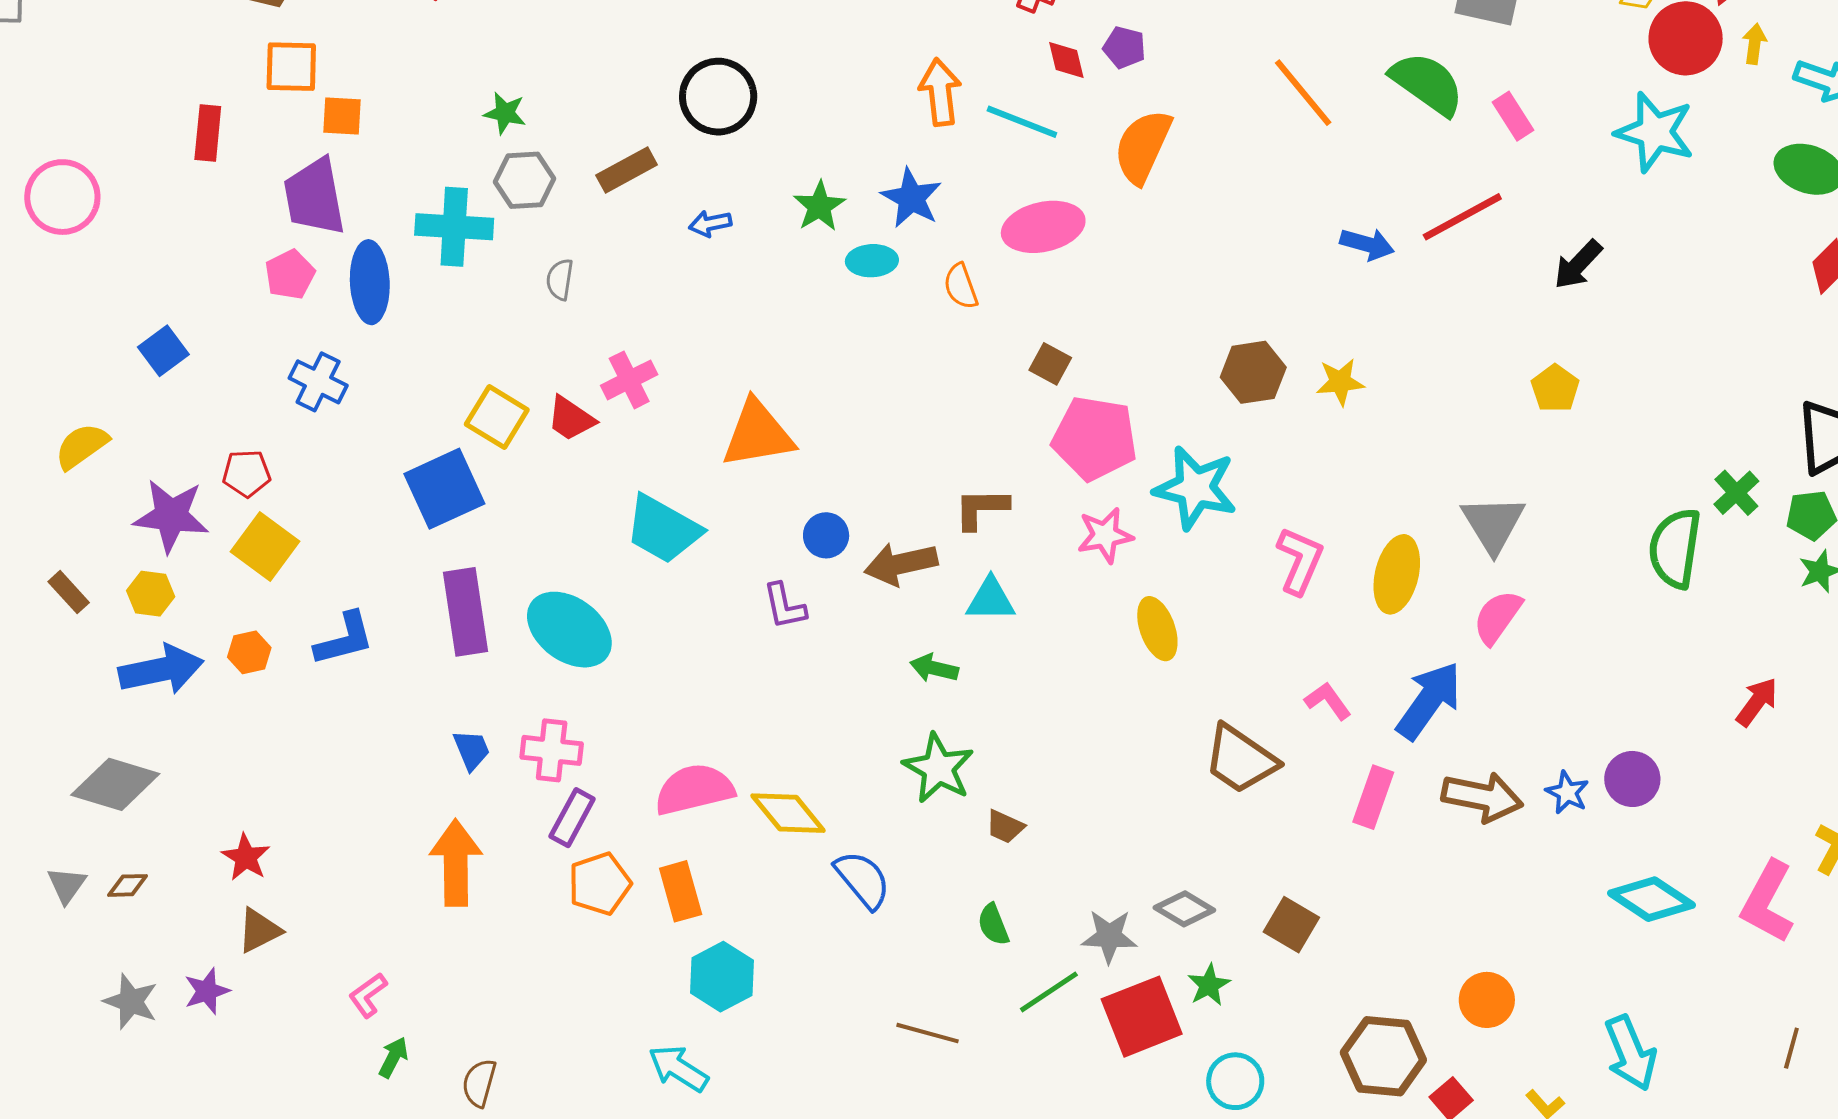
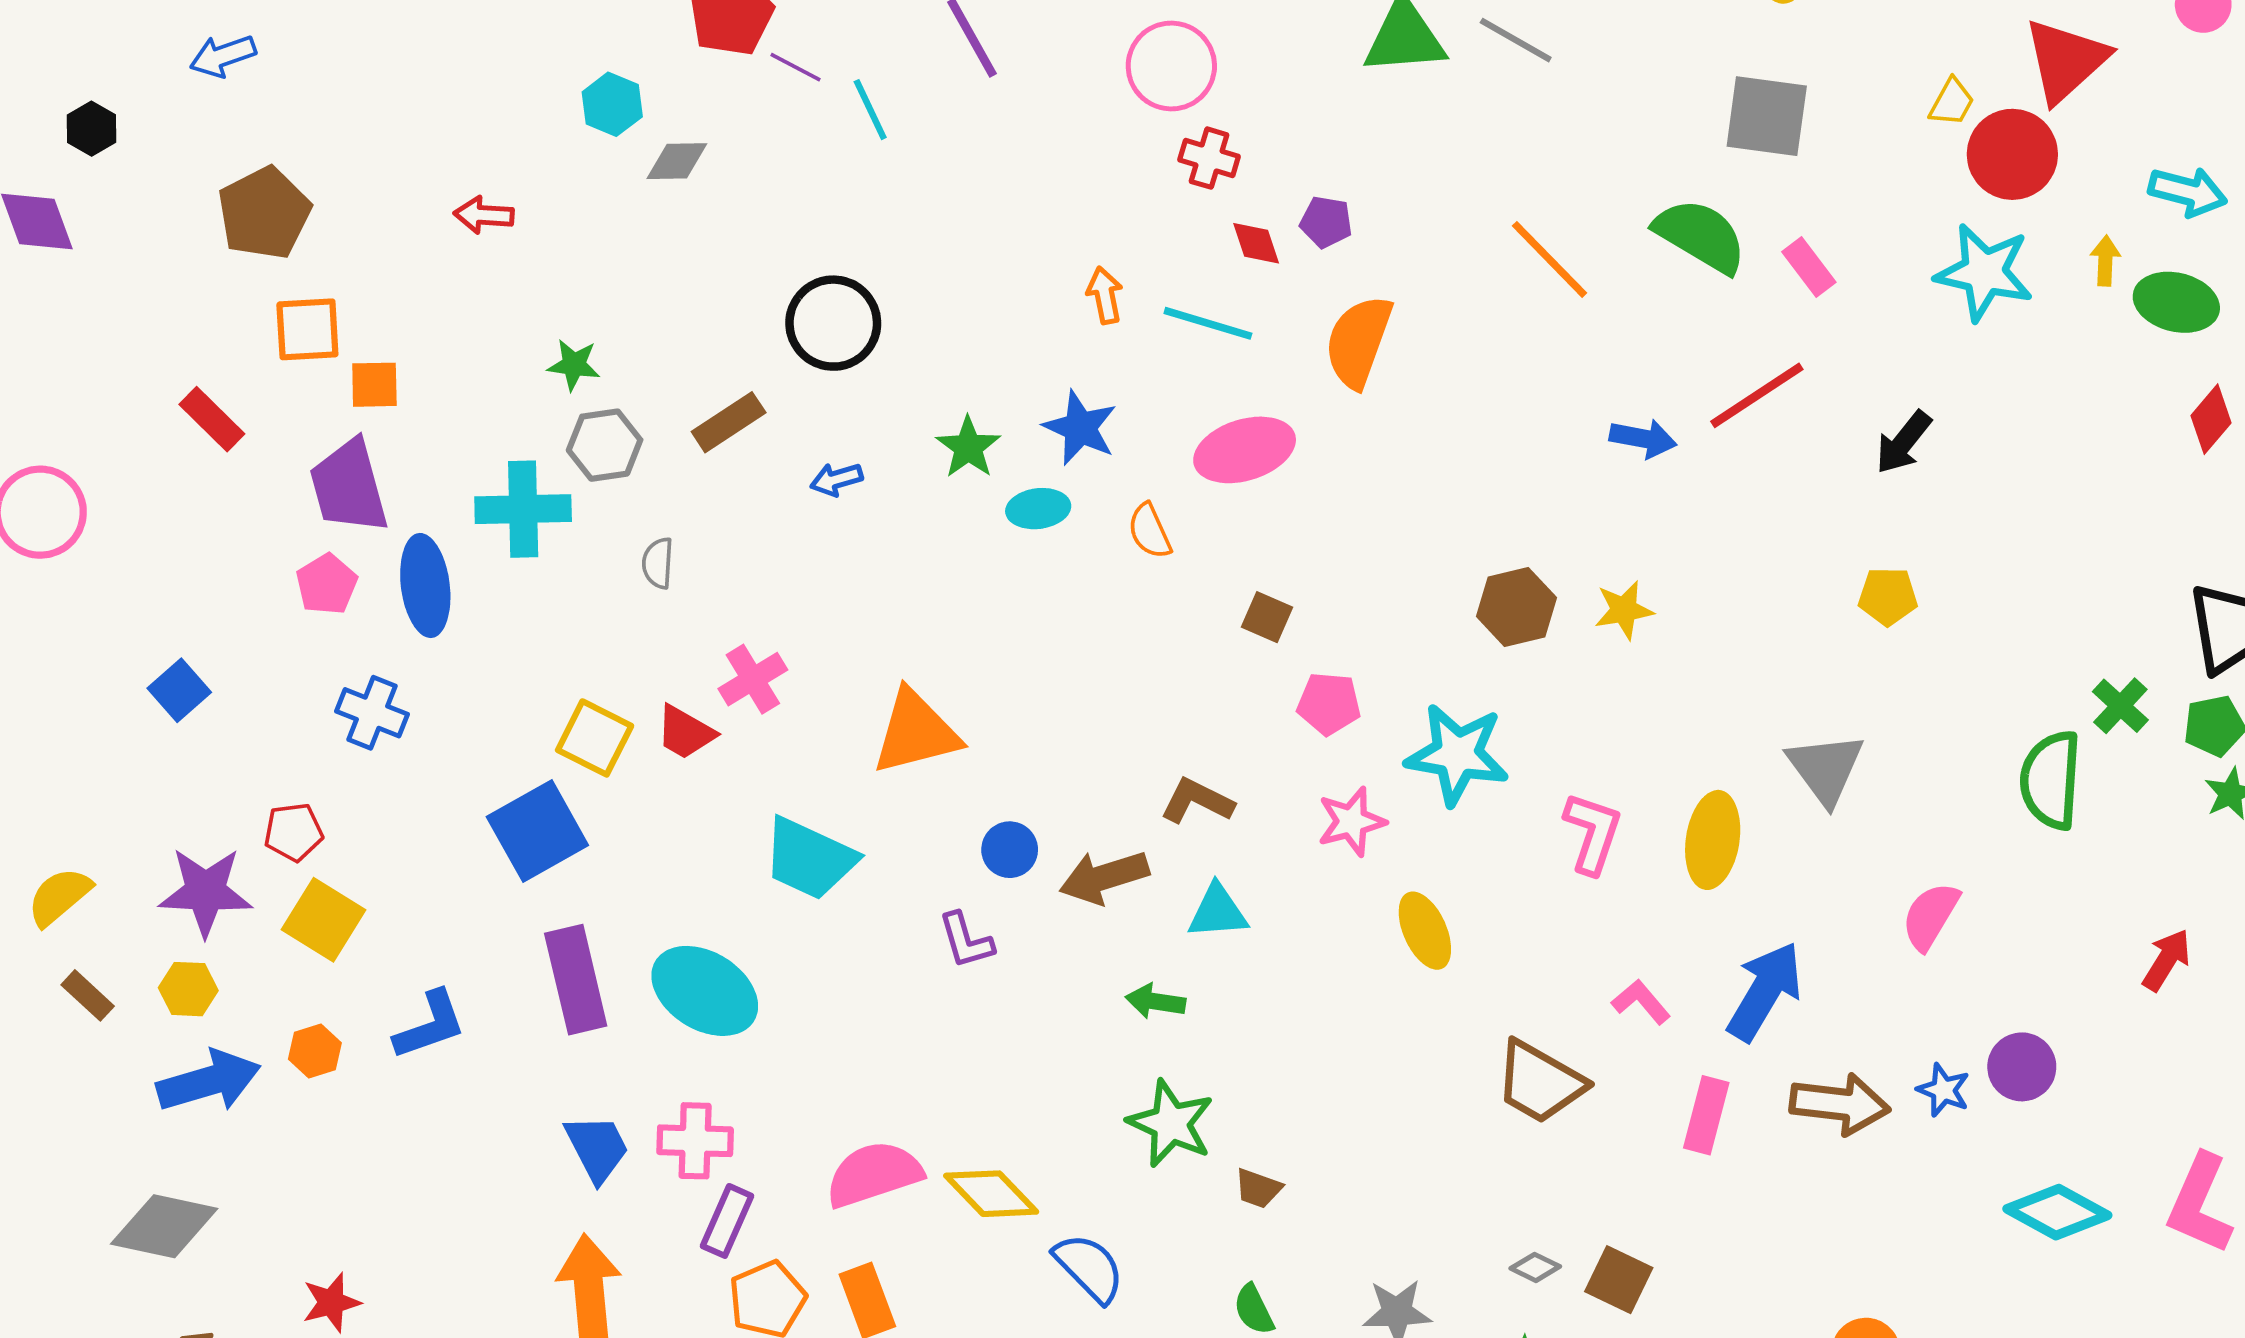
yellow arrow: (1754, 44) -> (2105, 261), moved
orange arrow: (940, 92) -> (1105, 295), size x0.7
red rectangle: (208, 133) -> (212, 419), turned -46
yellow pentagon: (1555, 388) -> (1888, 596), turned -30
pink pentagon: (1095, 438) -> (1329, 704), size x0.6
yellow semicircle: (82, 446) -> (59, 896), moved
brown L-shape: (981, 508) -> (1197, 801), turned 32
pink semicircle: (1497, 617) -> (1930, 916), moved
blue trapezoid: (472, 750) -> (597, 1148), size x1.4
red star: (246, 857) -> (331, 1302), turned 30
gray diamond: (1184, 909) -> (1535, 1267), moved, size x0.7

